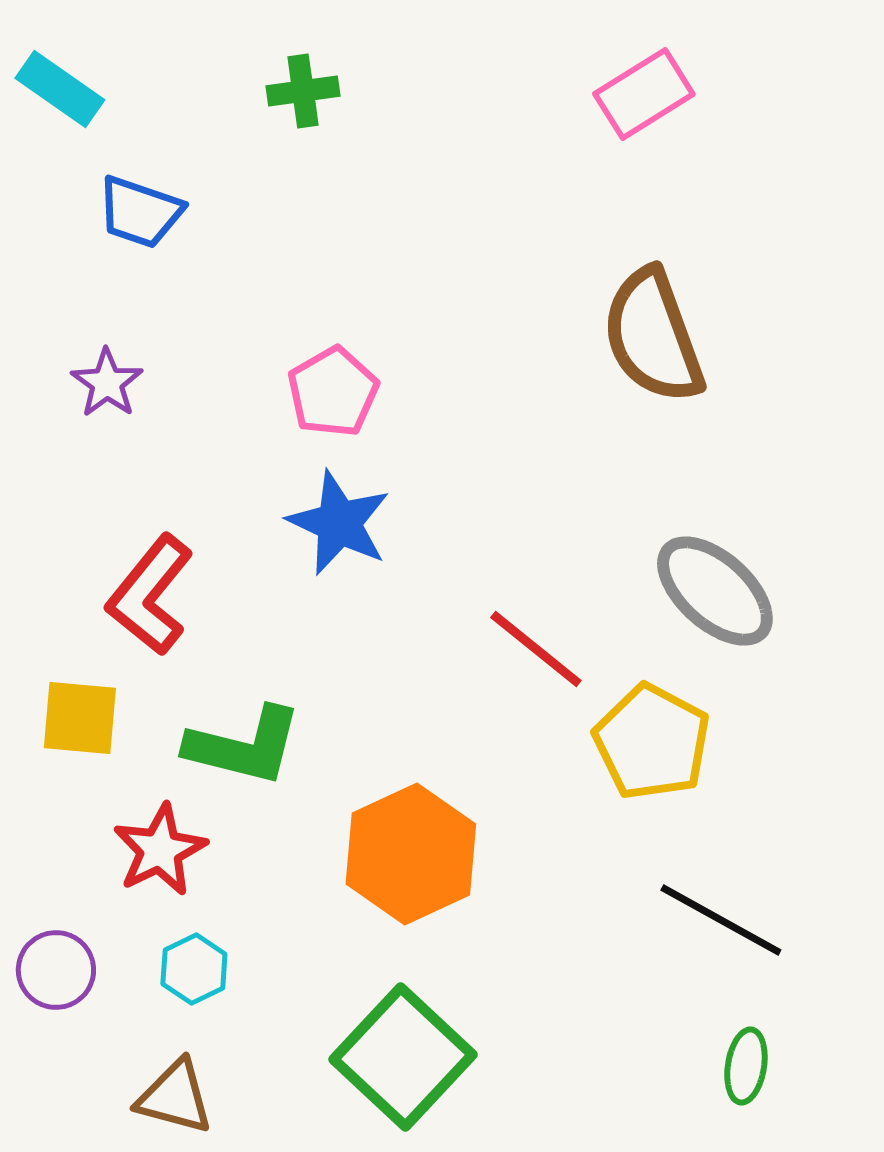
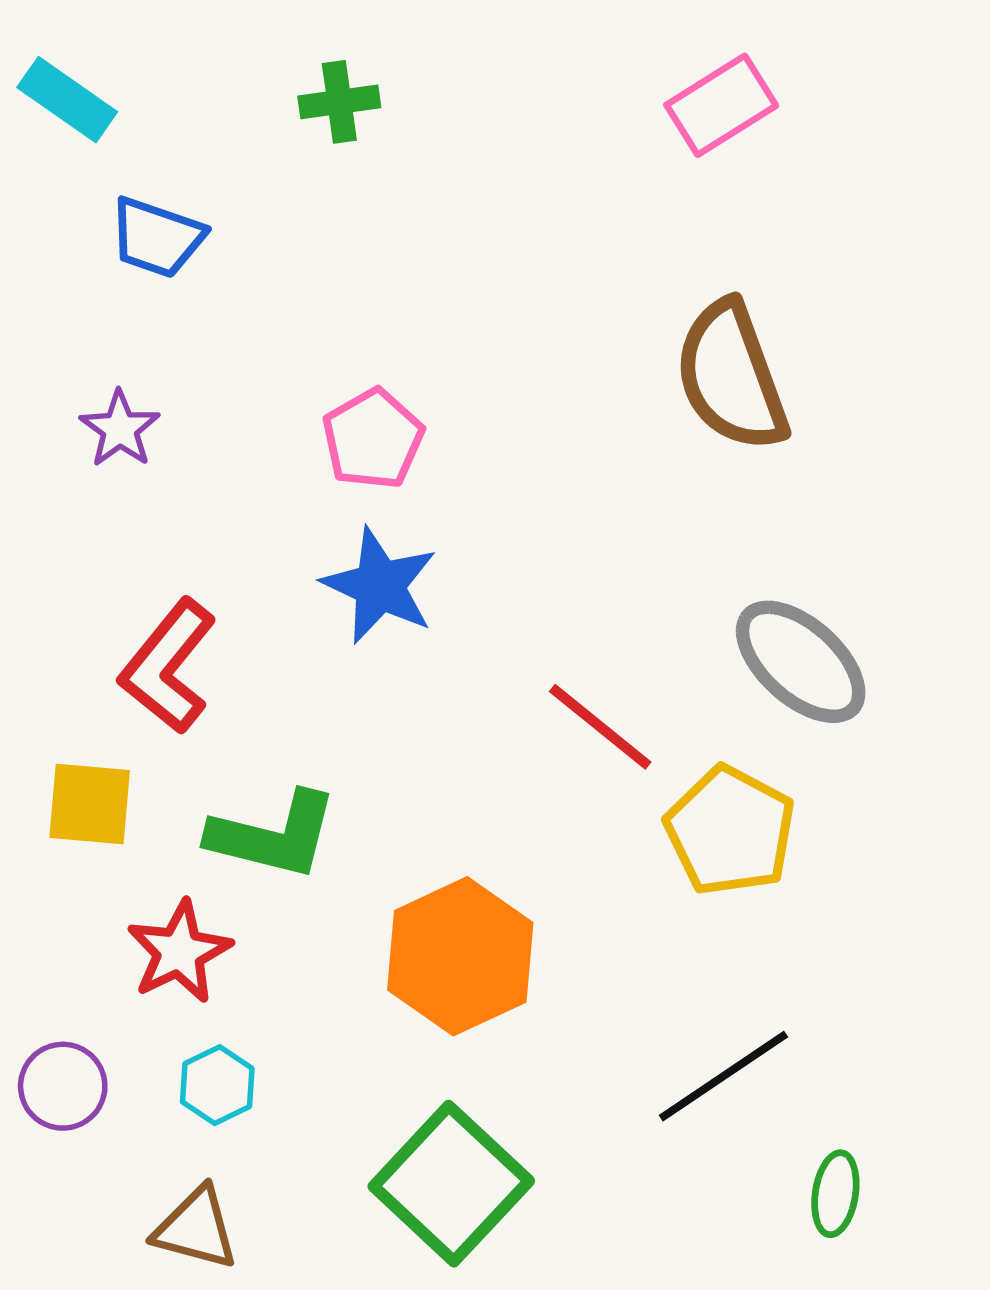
black line: (721, 920) -> (723, 1076), moved, turned -63

